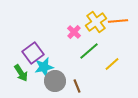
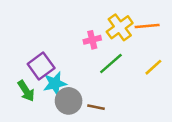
pink cross: (74, 32) -> (92, 40), turned 32
yellow line: (112, 64) -> (153, 67), moved
brown line: (77, 86) -> (96, 107), turned -56

